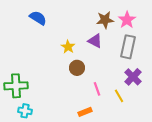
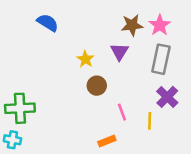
purple triangle: (95, 41) -> (119, 52), turned 35
yellow line: (119, 96) -> (150, 121), turned 32
cyan cross: (25, 111) -> (12, 140), moved

